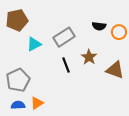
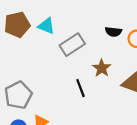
cyan triangle: (34, 44) -> (46, 26), moved, turned 49
black line: (66, 65) -> (81, 88), moved

